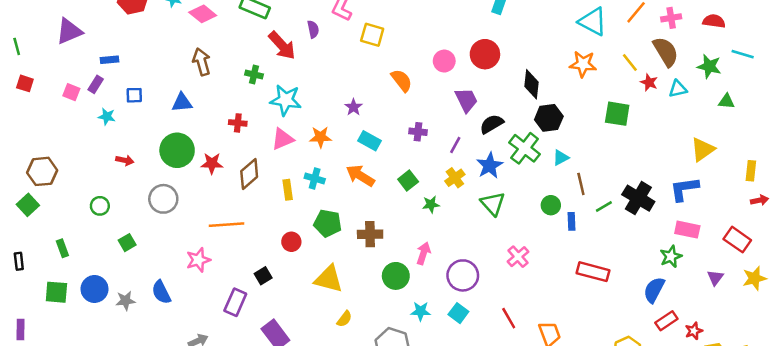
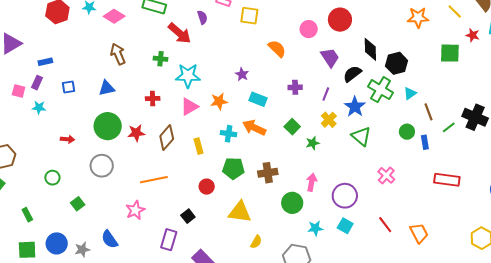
red star: (649, 82) -> (473, 35), moved
black diamond: (531, 84) -> (370, 49), moved
cyan star: (107, 117) -> (39, 107), moved
cyan cross: (315, 178) -> (229, 134), moved

